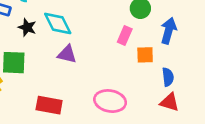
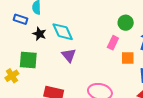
purple triangle: (67, 54) -> (69, 55), turned 35

